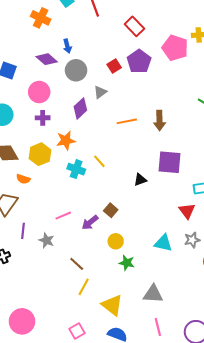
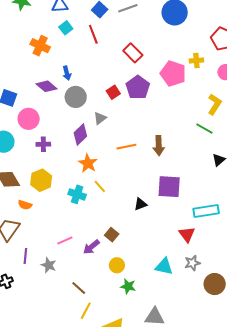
pink circle: (39, 92) -> (29, 119), moved
orange star: (66, 141) -> (88, 163), moved, turned -30

